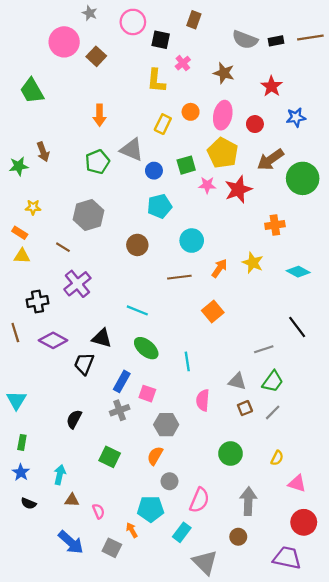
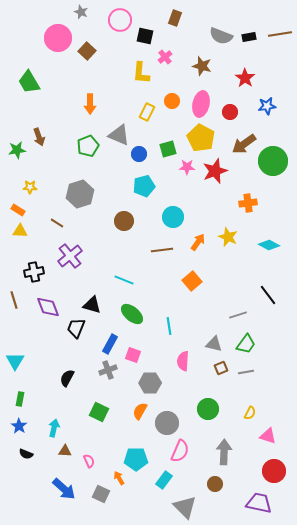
purple diamond: (53, 340) -> (48, 307), turned 40
gray line: (273, 412) -> (246, 372), turned 35
gray circle: (169, 481) -> (167, 423), moved, size x1.5

